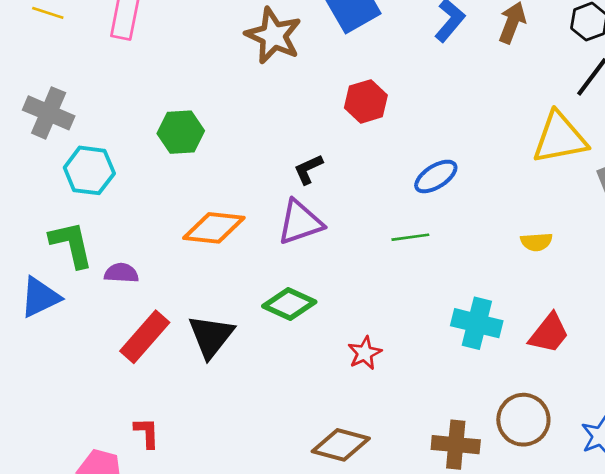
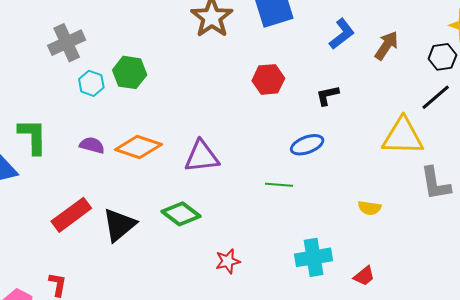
gray cross: (49, 113) -> (67, 43), moved, turned 30
black L-shape: (308, 169) -> (328, 95), moved
cyan hexagon: (89, 170) -> (91, 83), moved, size x0.7
purple semicircle: (121, 273) -> (92, 145), moved
cyan cross: (477, 323) -> (314, 257), turned -36
red trapezoid: (549, 333) -> (364, 276), size x0.7

